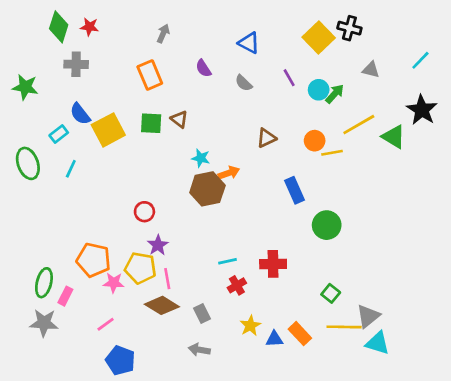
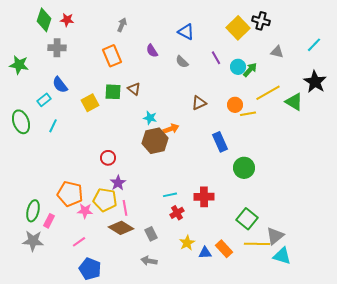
yellow square: (108, 130) -> (90, 103), moved, size x0.7
green square: (331, 293) -> (247, 219), size x1.5

